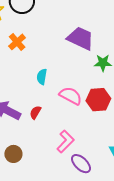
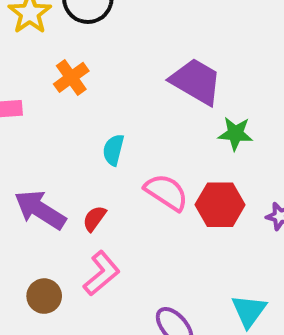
pink L-shape: (65, 141) -> (102, 273), moved

